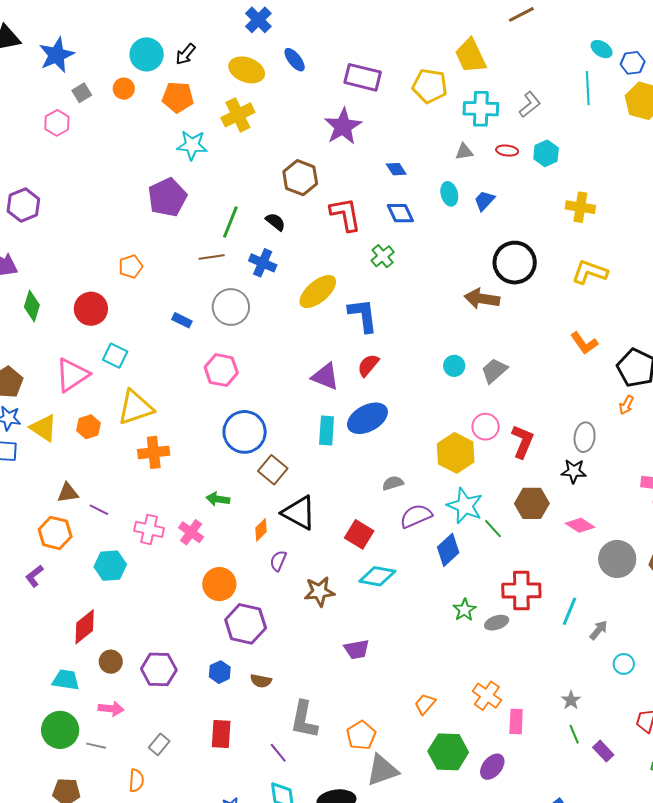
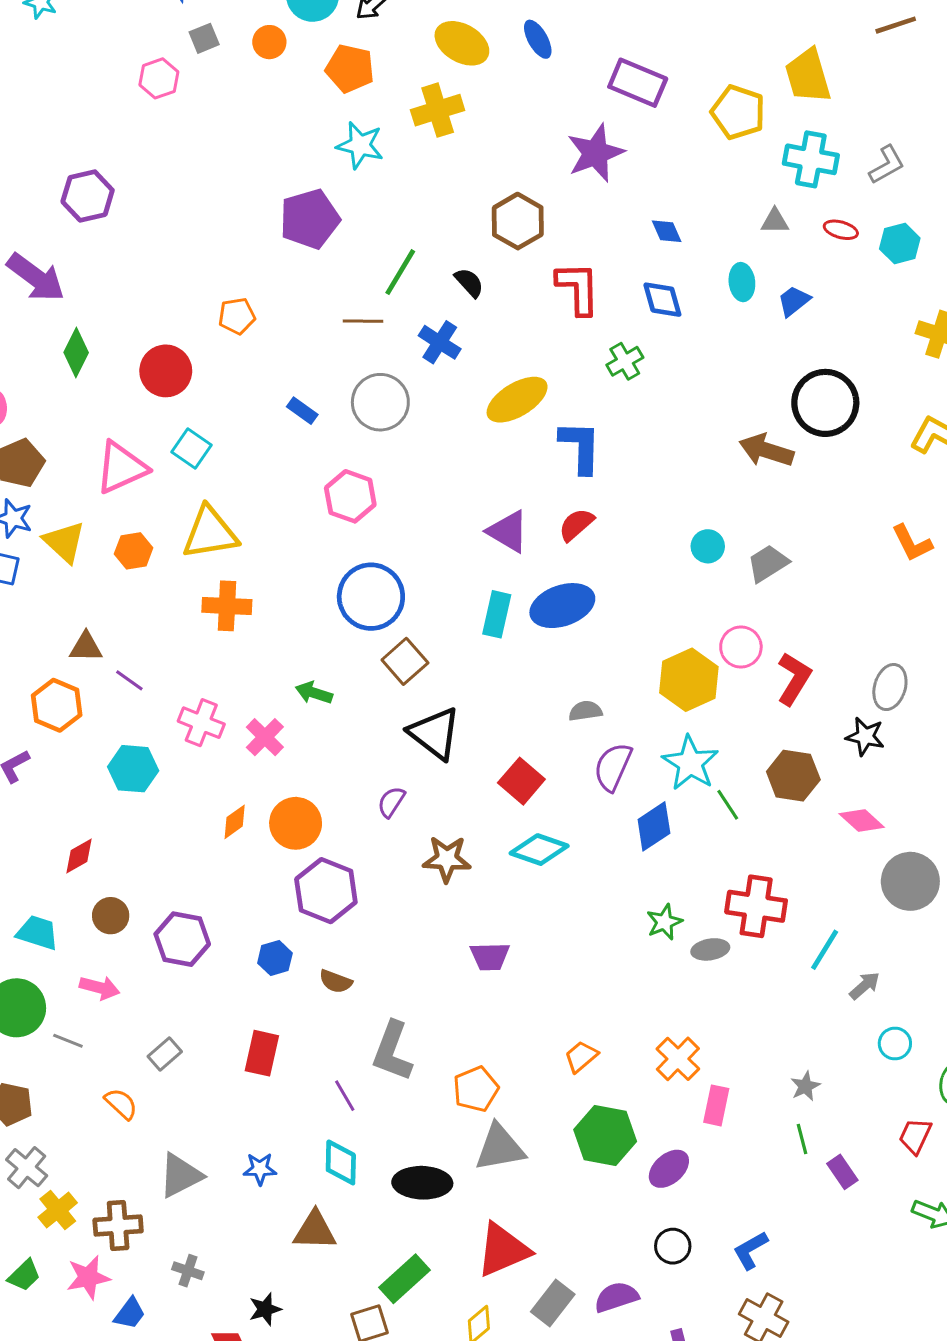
purple semicircle: (416, 516) -> (613, 767), turned -52
orange diamond: (261, 530) -> (235, 822), moved
red diamond: (85, 627) -> (79, 856), size x0.7
orange semicircle: (136, 781) -> (121, 1104), turned -60

